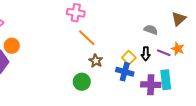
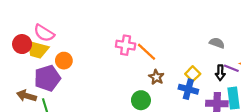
pink cross: (76, 13) -> (126, 45), moved
black arrow: (146, 54) -> (220, 73), moved

